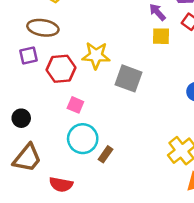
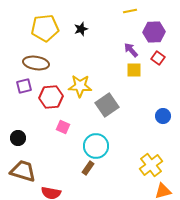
gray square: (128, 78) -> (107, 105), turned 35
cyan circle: (83, 139) -> (96, 146), moved
brown trapezoid: (27, 158) -> (23, 171), turned -112

